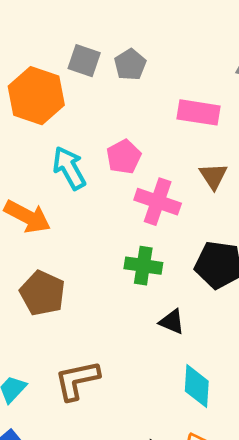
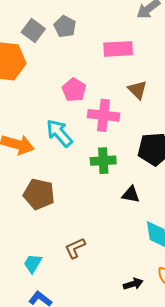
gray square: (84, 61) -> (33, 31), turned 30
cyan arrow: (69, 168) -> (59, 133), moved
brown L-shape: (77, 380) -> (75, 248), size x0.7

